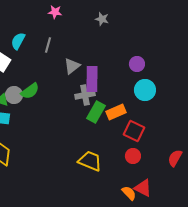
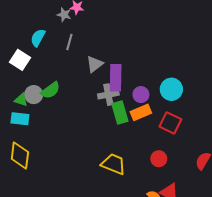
gray star: (102, 19) -> (64, 15), moved
purple circle: (137, 64) -> (141, 95), moved
green rectangle: (96, 112) -> (120, 112), turned -45
red square: (134, 131) -> (170, 123), moved

